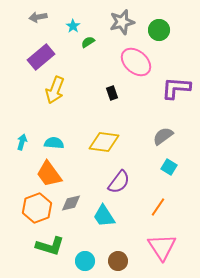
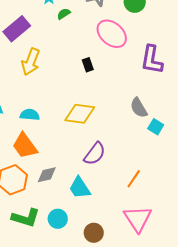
purple L-shape: (176, 88) -> (152, 60), turned -84
gray semicircle: (163, 136) -> (139, 108), turned -85
cyan square: (169, 167) -> (156, 127), moved
cyan circle: (85, 261) -> (58, 219), moved

